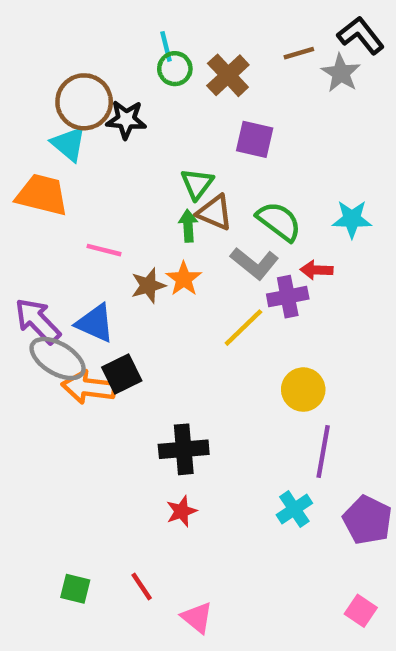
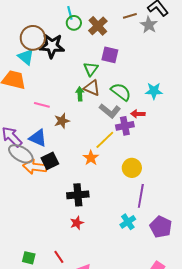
black star: (126, 120) -> (52, 46), size x1.4
green triangle: (197, 184) -> (91, 69), moved
orange star: (184, 279) -> (91, 158), moved

